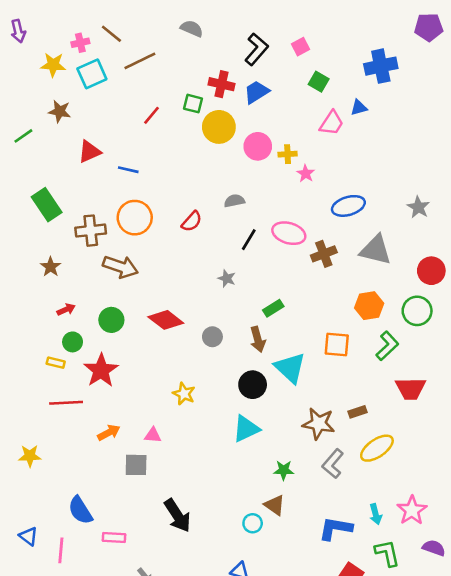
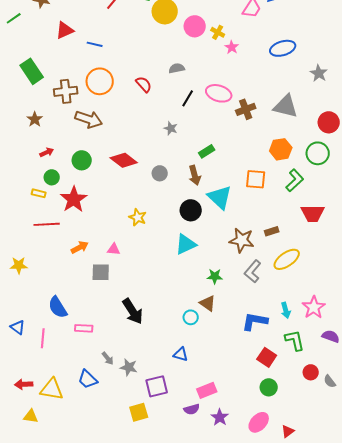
yellow cross: (288, 154) -> (218, 32), turned 32
blue ellipse: (348, 206) -> (283, 48), moved
red semicircle: (192, 221) -> (144, 84), turned -84

